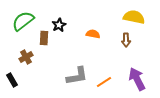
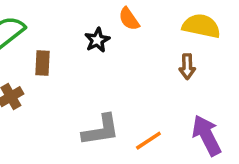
black star: (59, 25) -> (97, 40), moved
orange semicircle: (93, 34) -> (129, 19), moved, turned -136

